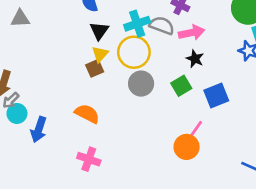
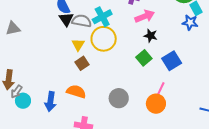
gray semicircle: (162, 26) -> (82, 21), moved
black triangle: (99, 31) -> (66, 19), moved
brown square: (95, 68) -> (82, 63), moved
gray circle: (141, 84) -> (119, 98), moved
blue arrow: (39, 130) -> (50, 102), moved

